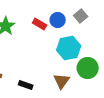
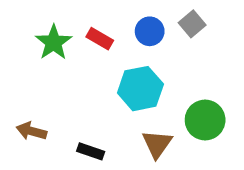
red rectangle: (40, 24) -> (100, 39), moved
cyan hexagon: (69, 48) -> (140, 89), moved

